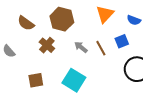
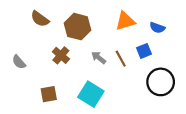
orange triangle: (105, 14) -> (125, 21), turned 30
brown semicircle: (26, 23) -> (40, 19), moved

